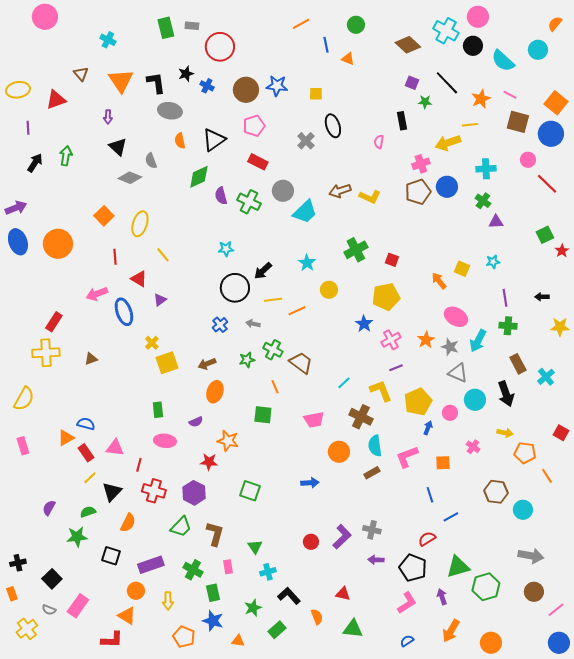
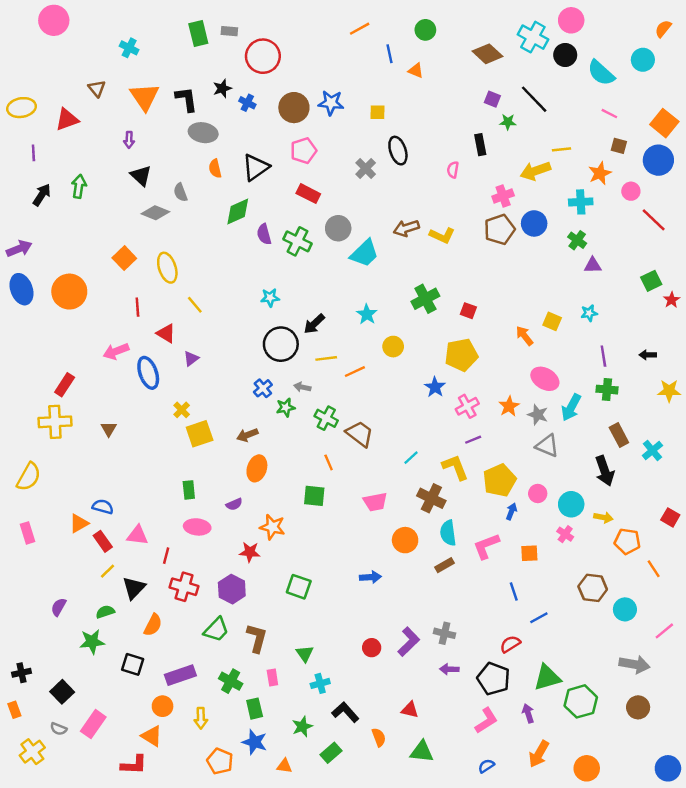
orange star: (481, 99) -> (600, 173), moved
brown square: (518, 122) -> (619, 146), size x0.6
yellow ellipse: (140, 224) -> (167, 268), turned -35
brown triangle: (91, 359) -> (109, 429), turned -40
green star: (247, 360) -> (286, 407), moved
cyan circle: (475, 400) -> (571, 504), moved
pink line: (556, 610) -> (664, 631), moved

